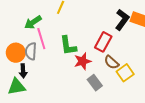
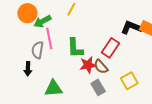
black L-shape: (122, 20) -> (131, 27), turned -110
orange circle: (16, 53) -> (27, 13), moved
brown semicircle: (112, 62) -> (101, 67), moved
green triangle: (16, 87) -> (53, 88), moved

